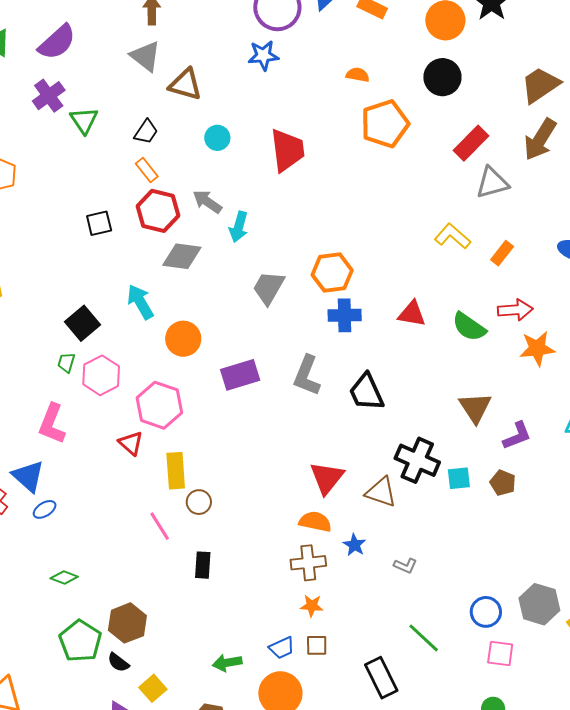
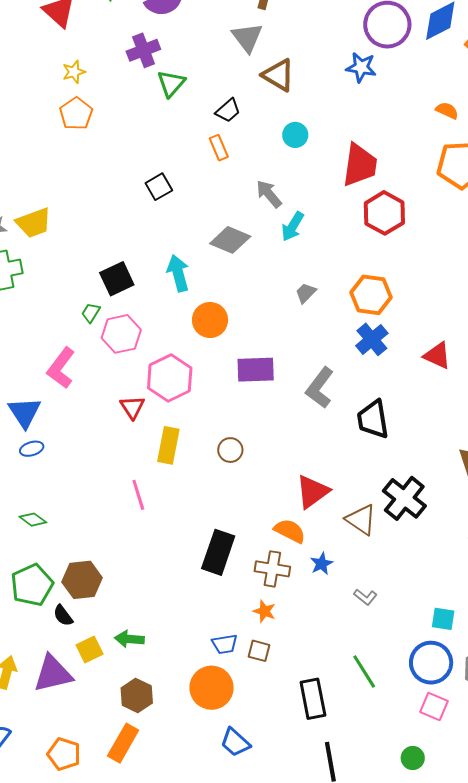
red hexagon: (158, 211) -> (384, 213), moved
black square: (99, 223) -> (159, 187), turned -32
gray trapezoid: (269, 288) -> (306, 293), size x0.6
blue cross: (345, 315) -> (372, 339), turned 36
cyan square: (459, 478) -> (443, 619), moved
brown circle: (199, 502) -> (230, 450), moved
black rectangle: (203, 565) -> (218, 552), moved, size x1.6
blue circle: (486, 612) -> (431, 663), size x1.4
green arrow: (227, 663) -> (129, 639), moved

